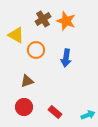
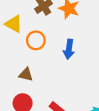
brown triangle: (27, 81) -> (26, 75), turned 32

